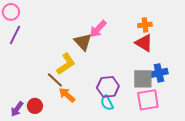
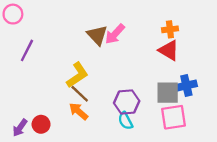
purple line: (15, 35) -> (27, 50), moved
brown triangle: (83, 42) -> (97, 35), moved
brown line: (55, 80) -> (80, 94), moved

